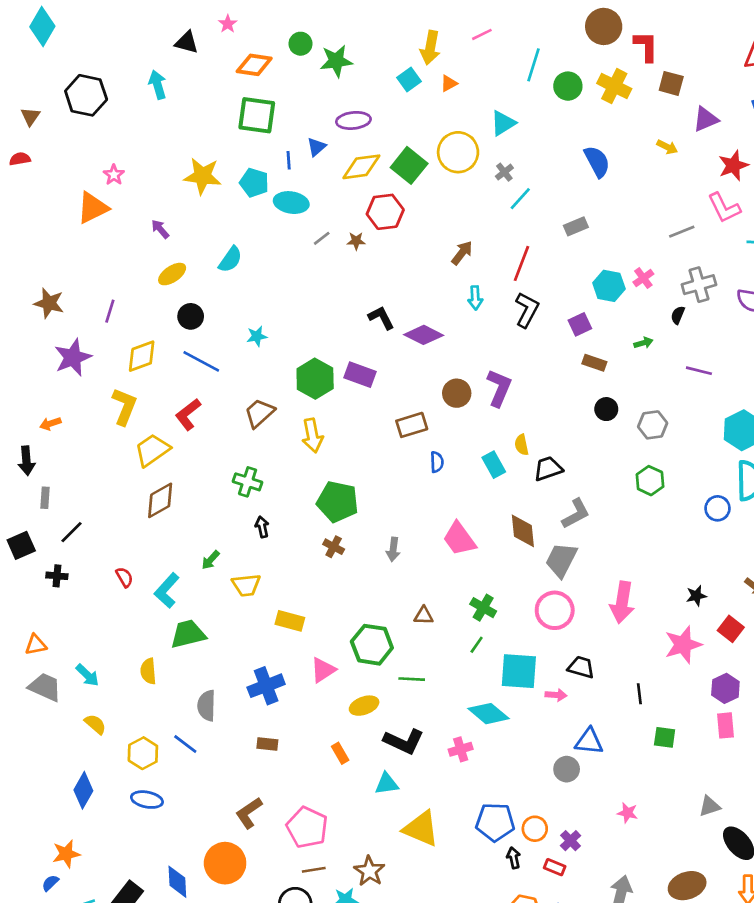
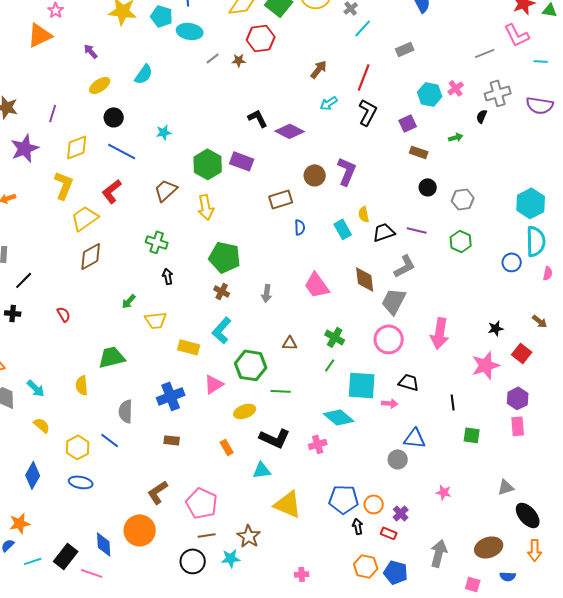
cyan arrow: (475, 298) -> (329, 103), turned 60
purple line: (699, 371) -> (417, 230), moved
cyan L-shape: (167, 590) -> (222, 330), moved

